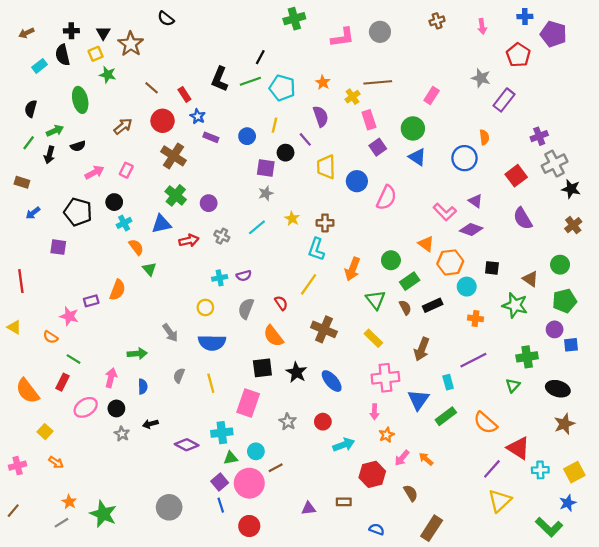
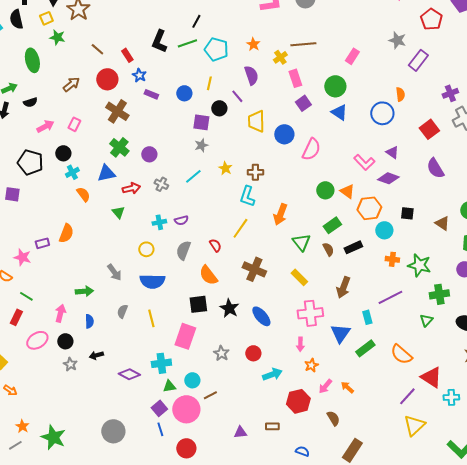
green circle: (391, 260) -> (325, 190), moved
green triangle: (149, 269) -> (118, 212), moved
green star: (515, 305) -> (419, 265), moved

